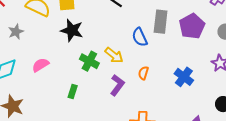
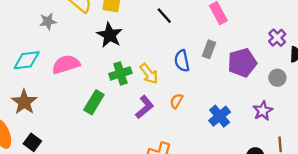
gray rectangle: (161, 22) -> (209, 49), size x0.7
green cross: (89, 61) -> (120, 73), turned 30
pink semicircle: (41, 65) -> (66, 64), size x1.4
green rectangle: (73, 92) -> (94, 102), size x1.5

